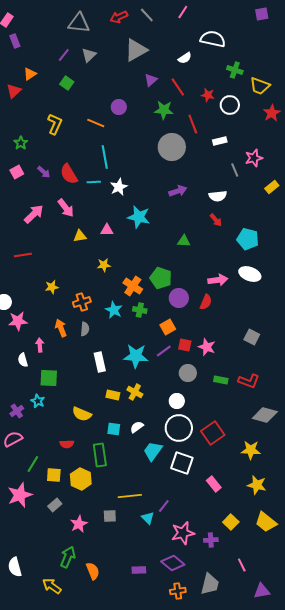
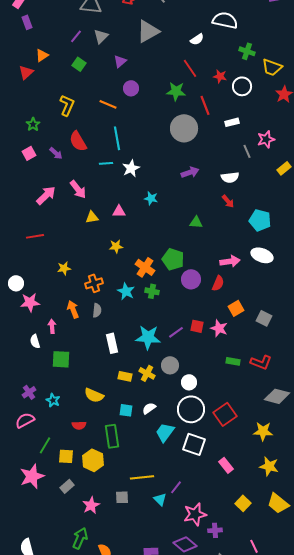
purple triangle: (151, 80) -> (120, 61), moved
red semicircle: (69, 174) -> (78, 141), moved
cyan star: (139, 217) -> (151, 198), size x0.6
orange square: (168, 327) -> (236, 308), moved
gray circle: (188, 373) -> (170, 365), moved
cyan star: (38, 401) -> (53, 400), moved
purple cross: (211, 540) -> (215, 530), moved

